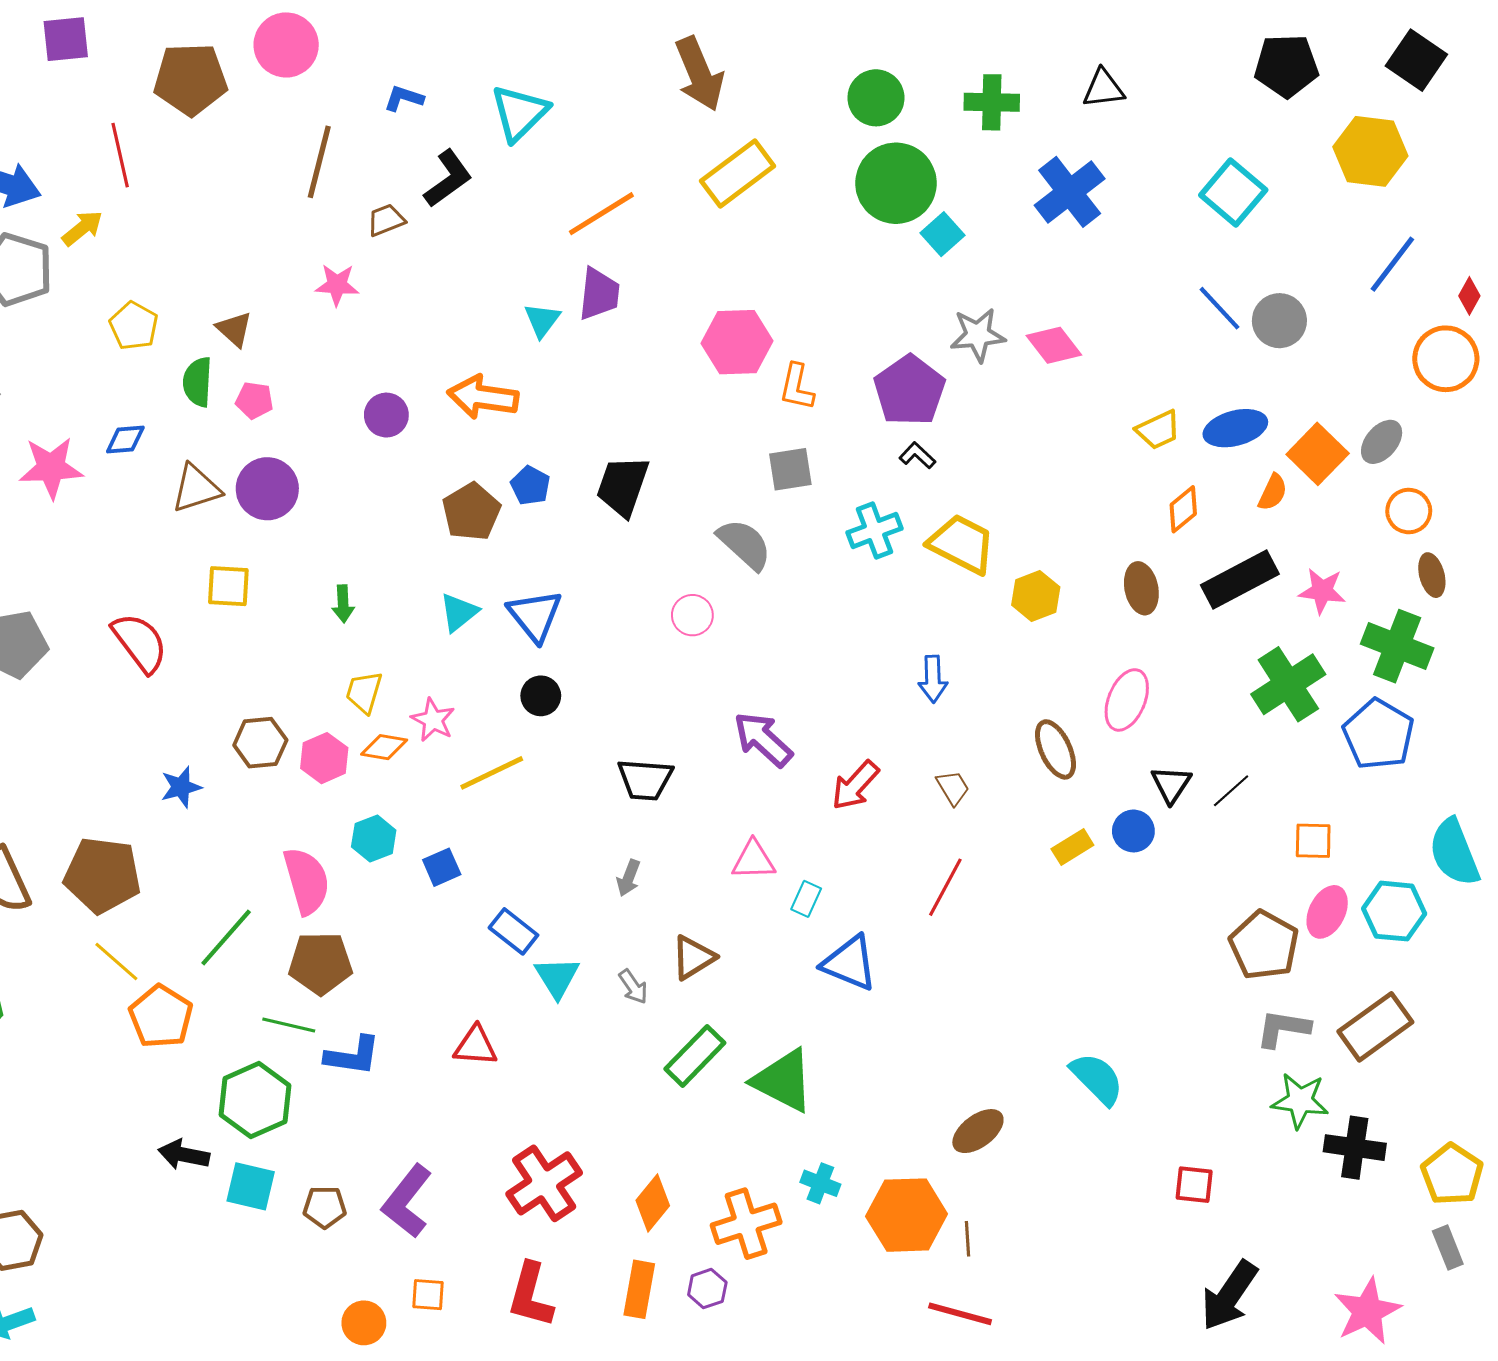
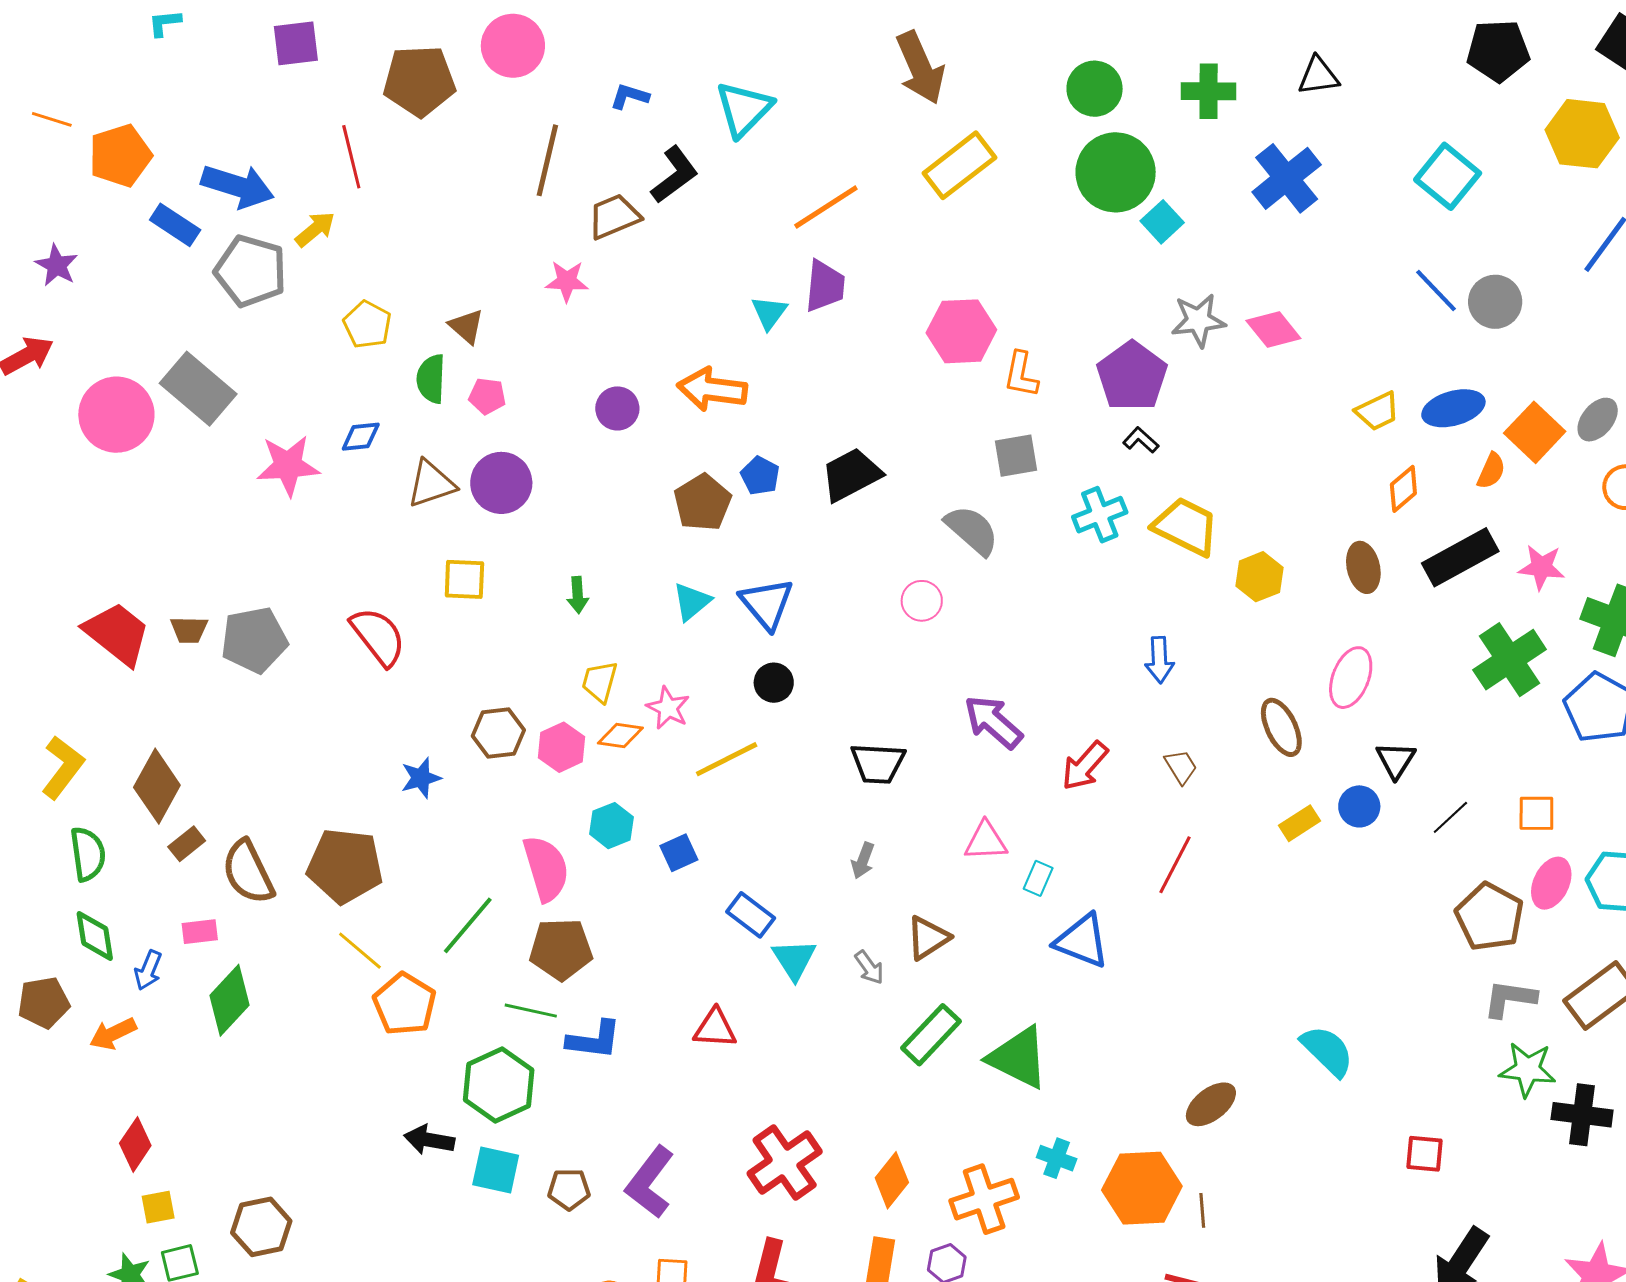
brown trapezoid: (386, 220) -> (614, 217), size x1.4
black trapezoid: (623, 486) -> (851, 475), turned 44
black line: (1231, 791) -> (1450, 817), moved

